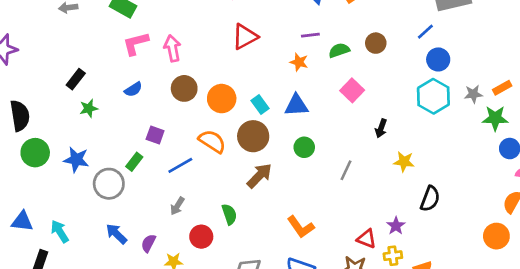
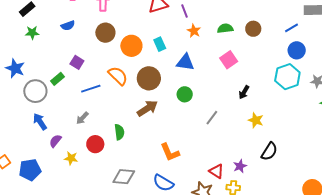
purple line: (310, 35) -> (184, 11), moved, turned 64
cyan rectangle: (260, 104) -> (160, 44), moved
blue arrow: (116, 234) -> (40, 122), moved

